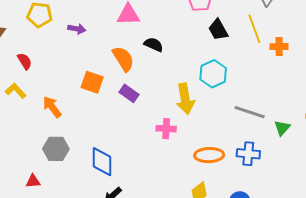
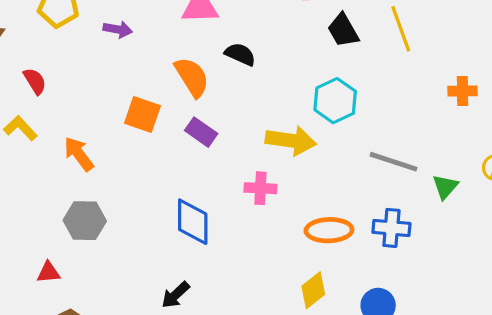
orange cross: (279, 47) -> (463, 91), moved
yellow arrow: (185, 99) -> (291, 141), turned -72
blue diamond: (102, 162) -> (193, 222), moved

